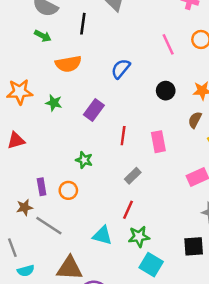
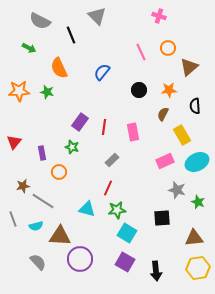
black line: (83, 24) -> (71, 35), turned -30
green arrow: (43, 36) -> (29, 48), moved
orange semicircle: (68, 64) -> (59, 68), turned 75
green star: (54, 103) -> (47, 92), moved
purple rectangle: (94, 110) -> (80, 122), moved
red triangle: (16, 140) -> (14, 142), moved, turned -35
purple rectangle: (42, 187) -> (42, 153), moved
cyan semicircle: (26, 271) -> (36, 226), moved

